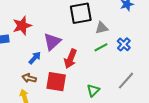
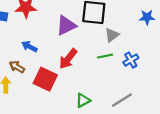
gray triangle: (102, 28) -> (112, 35), turned -40
purple triangle: (52, 42) -> (66, 25), moved
blue arrow: (35, 58) -> (29, 47), turned -120

